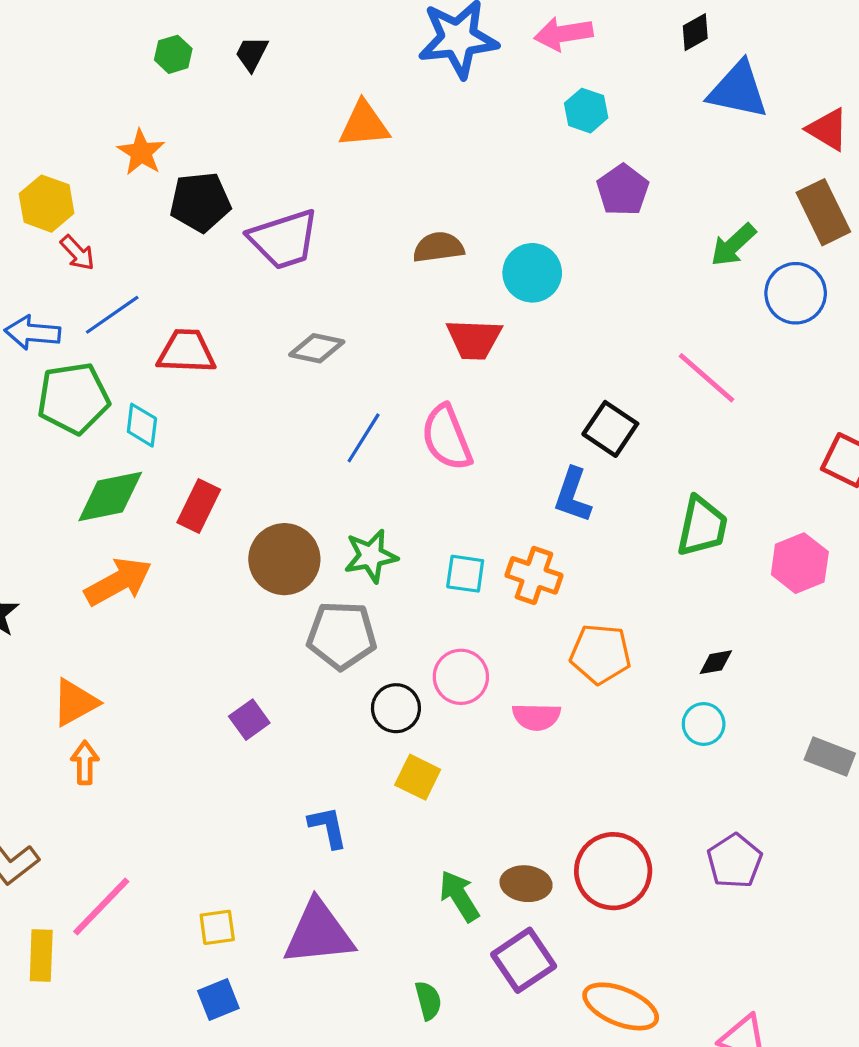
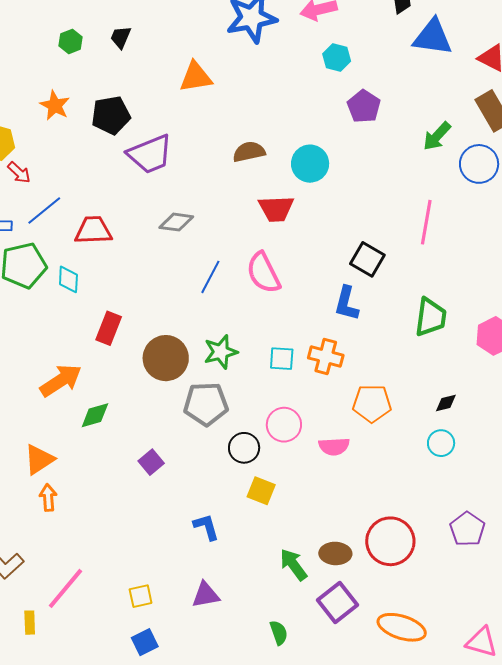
black pentagon: (200, 202) -> (111, 115), moved
pink line: (706, 378) -> (426, 222), turned 63
green diamond: (110, 496) -> (95, 415), moved, size x0.7
purple triangle: (319, 933) -> (206, 595), size x0.6
yellow rectangle: (41, 955) -> (30, 623), size x0.7

